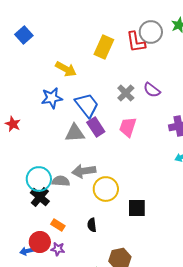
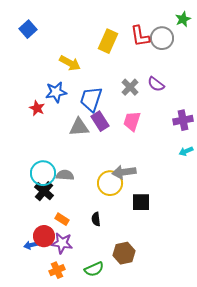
gray circle: (151, 32) -> (162, 38), moved
blue trapezoid: (87, 105) -> (91, 99), turned -124
red star: (13, 124) -> (37, 108), moved
gray arrow: (84, 171) -> (124, 172), moved
purple star: (58, 249) -> (62, 243), size x1.5

